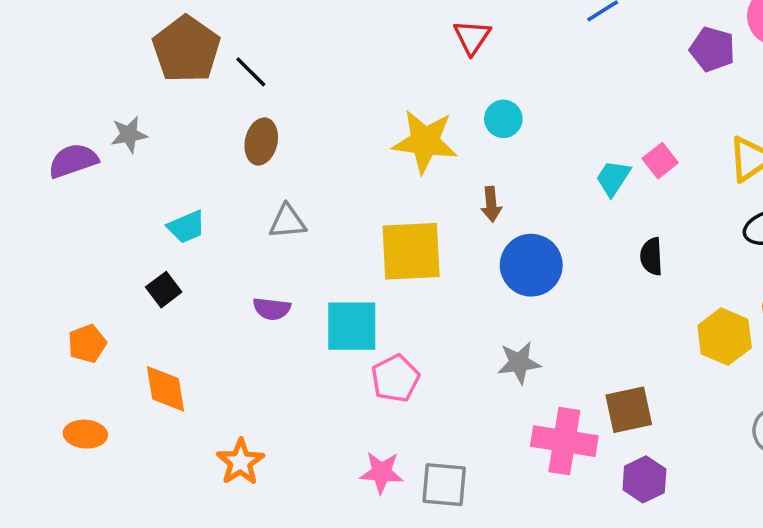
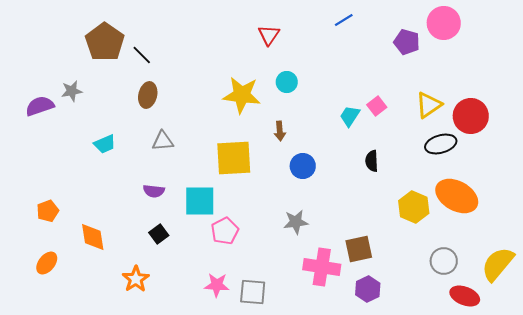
blue circle: (531, 265) -> (303, 166), size x0.7
black square: (164, 290) -> (159, 234), moved
orange ellipse: (85, 434) -> (47, 263), turned -55

